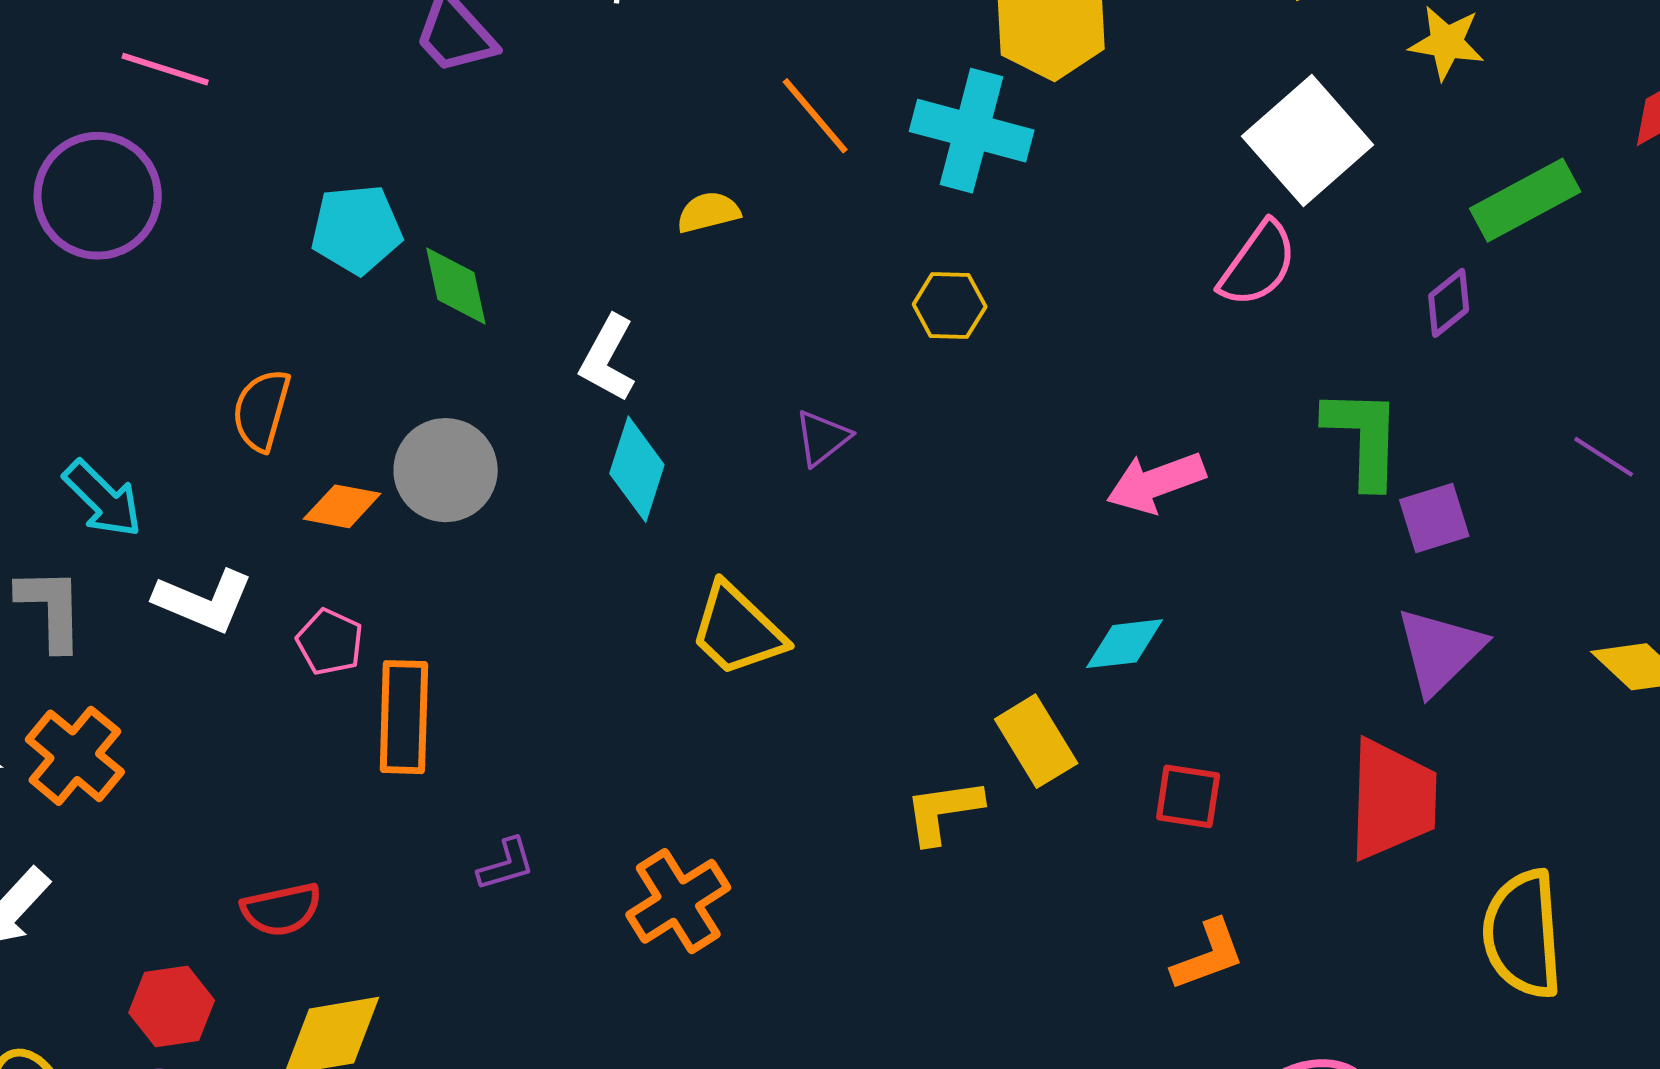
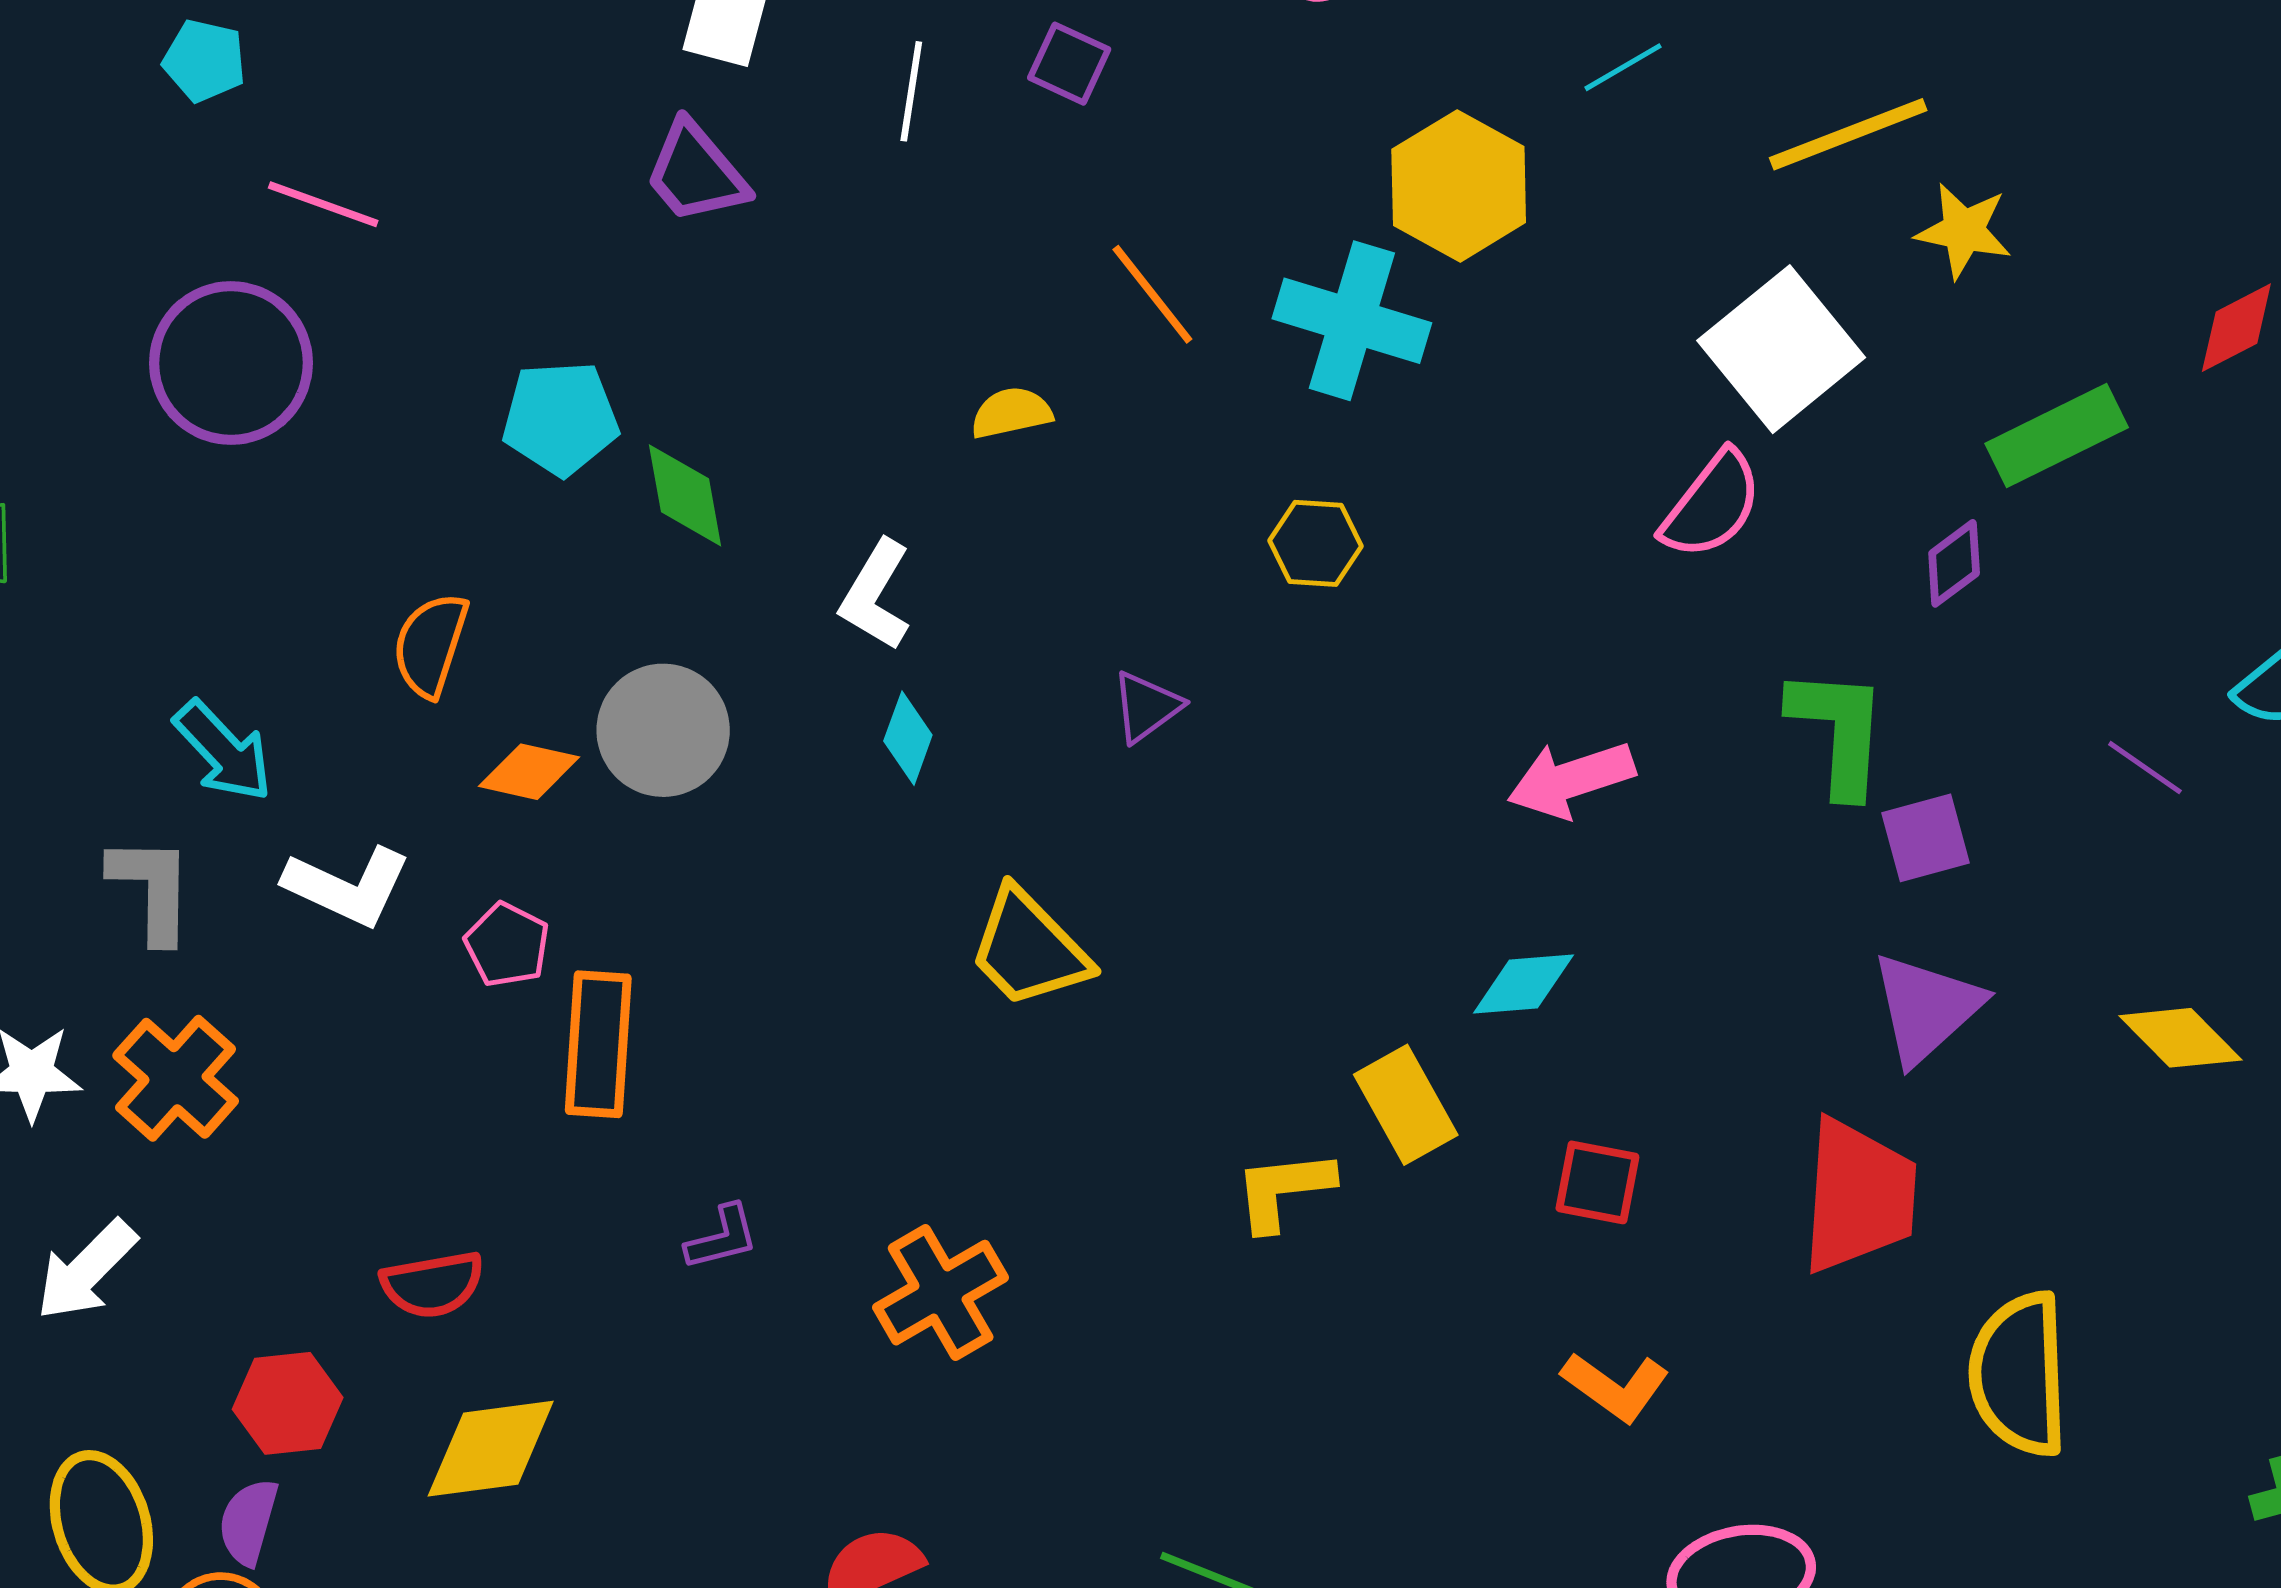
cyan diamond: (637, 469) -> (908, 738), size x0.7
orange L-shape: (1208, 955) -> (1616, 1387), turned 54

